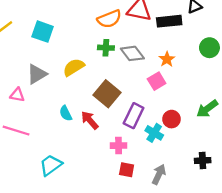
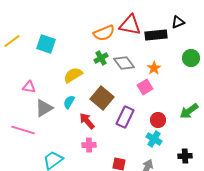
green cross: (106, 48) -> (101, 58), turned -32
gray triangle: (37, 74) -> (44, 108), moved
pink triangle: (17, 95) -> (29, 87), moved
cyan semicircle: (66, 113) -> (69, 102), moved, turned 56
cyan cross: (154, 133) -> (154, 139), moved
pink cross: (119, 146) -> (89, 145), moved

